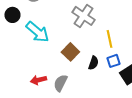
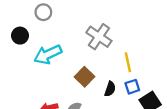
cyan arrow: (37, 32) -> (48, 54), turned 115

